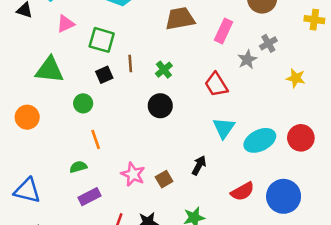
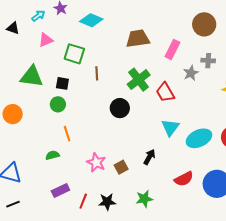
gray cross: (268, 43) -> (208, 61), turned 32
green cross: (164, 70) -> (139, 80), moved, size x1.6
black square: (104, 75) -> (62, 83), moved, turned 32
purple rectangle: (90, 197) -> (60, 190), moved

